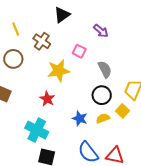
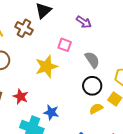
brown cross: (42, 41) -> (24, 28), moved
red star: (47, 99) -> (21, 97), moved
blue star: (80, 118) -> (51, 112), moved

